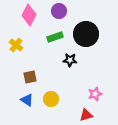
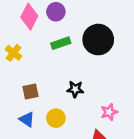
purple circle: (59, 11) -> (56, 12), moved
black star: (70, 60) -> (75, 89), moved

